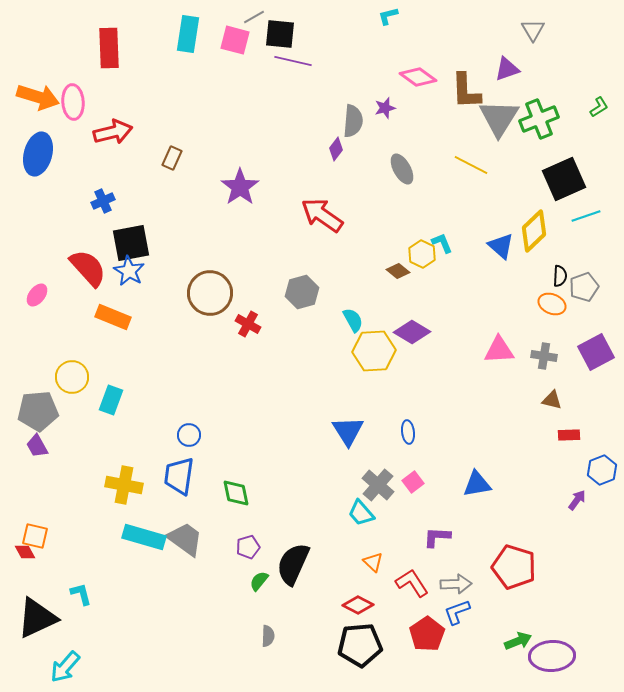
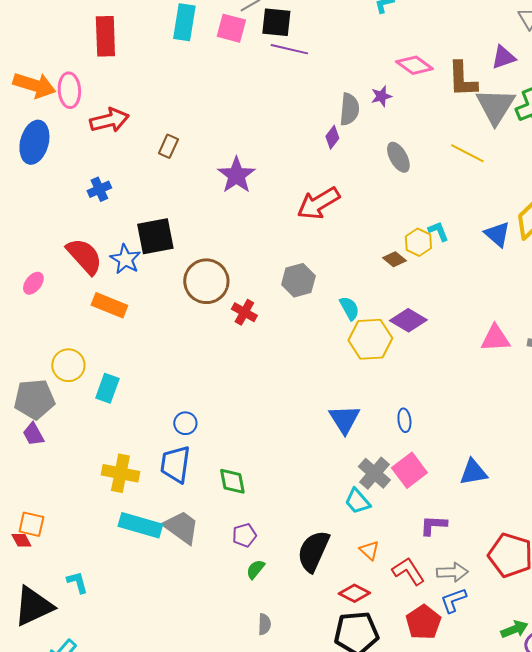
red arrow: (322, 215) -> (318, 203), turned -66
black square: (131, 243) -> (155, 236), moved
pink square: (413, 482) -> (409, 470), size x1.6
black semicircle: (293, 564) -> (313, 551), moved

